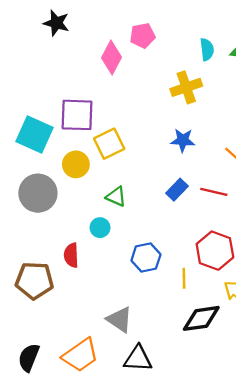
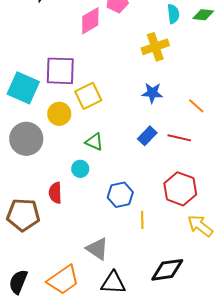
pink diamond: (112, 57) -> (90, 21), turned 32
yellow line: (184, 278) -> (142, 220), moved
black diamond: (201, 318) -> (167, 270), moved

